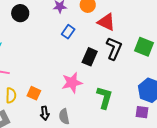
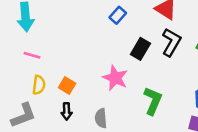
pink star: (72, 83) -> (115, 78), turned 30
black arrow: (45, 113) -> (67, 111), moved

